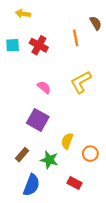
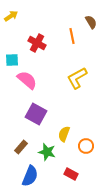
yellow arrow: (23, 14) -> (11, 16), moved, turned 136
cyan square: (13, 45) -> (12, 60), moved
pink semicircle: (44, 87) -> (27, 80), moved, size x1.5

